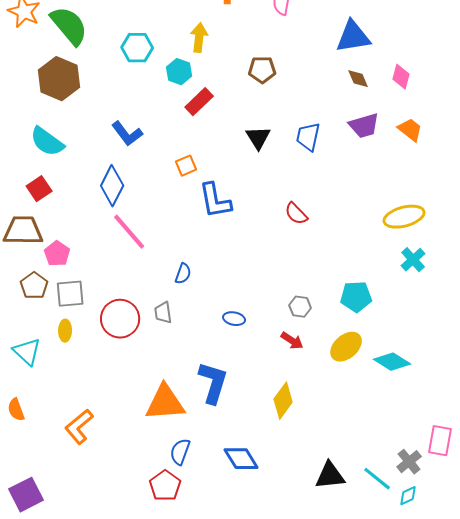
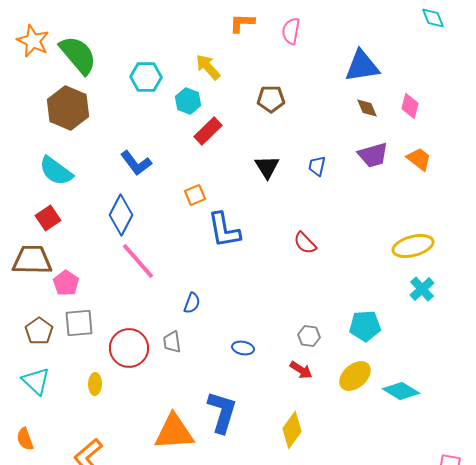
yellow arrow: (199, 38) -> (208, 67), turned -48
blue trapezoid: (308, 137) -> (317, 166), size x0.7
brown pentagon: (34, 286) -> (39, 331), moved
yellow ellipse: (65, 331) -> (95, 384), moved

